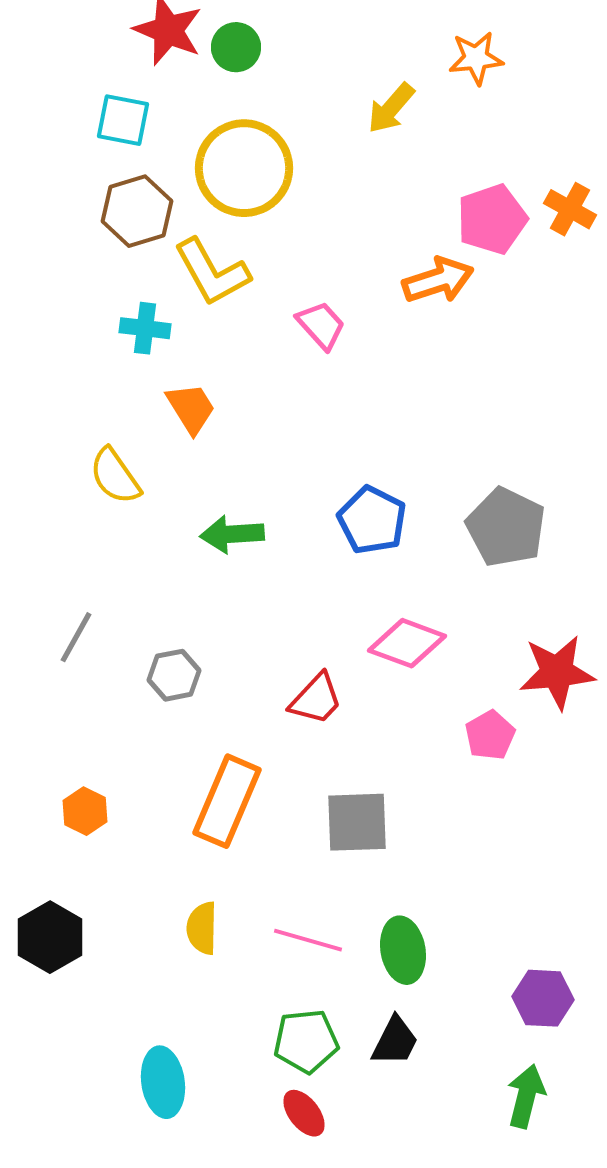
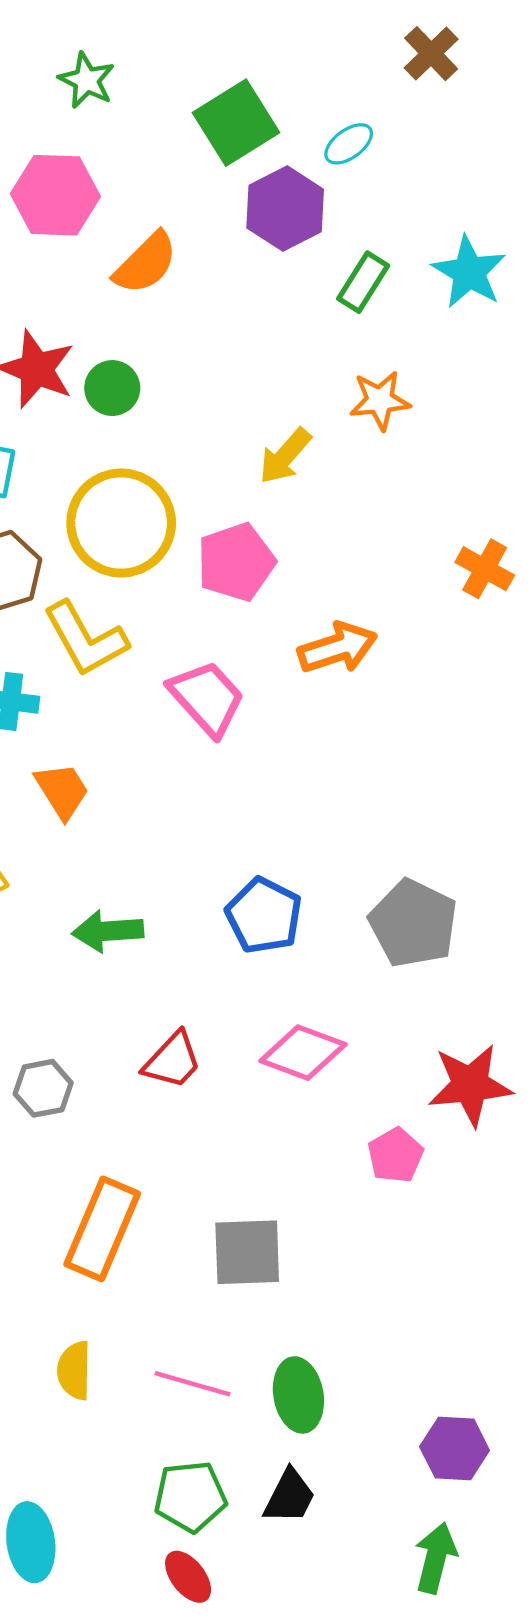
pink pentagon: (492, 219) -> (236, 562), moved
pink trapezoid: (321, 325) -> (207, 698), size x1.4
red trapezoid: (316, 699) -> (172, 1060), moved

